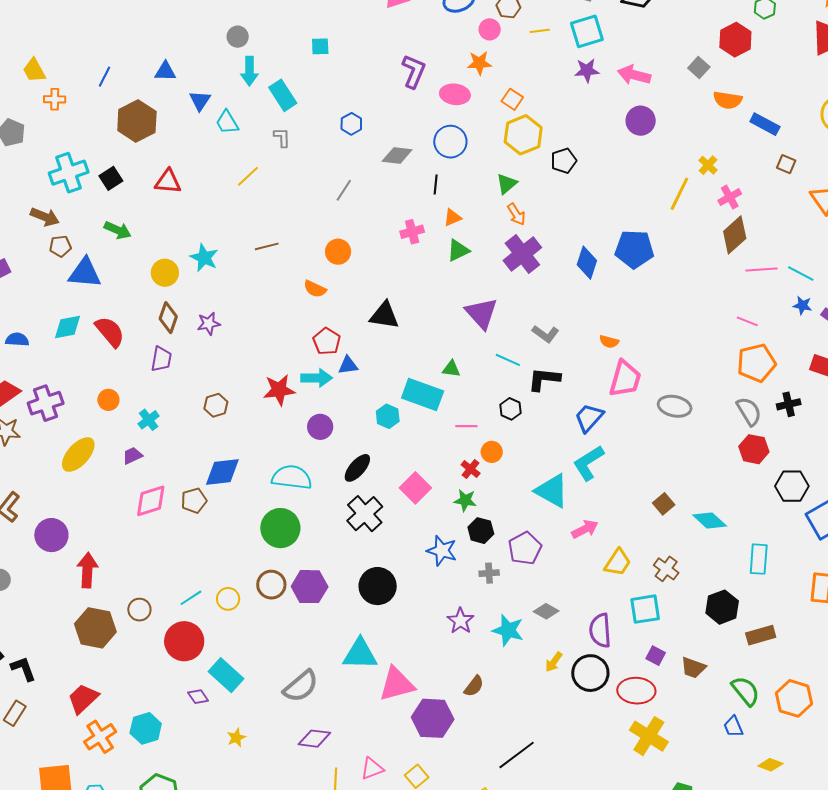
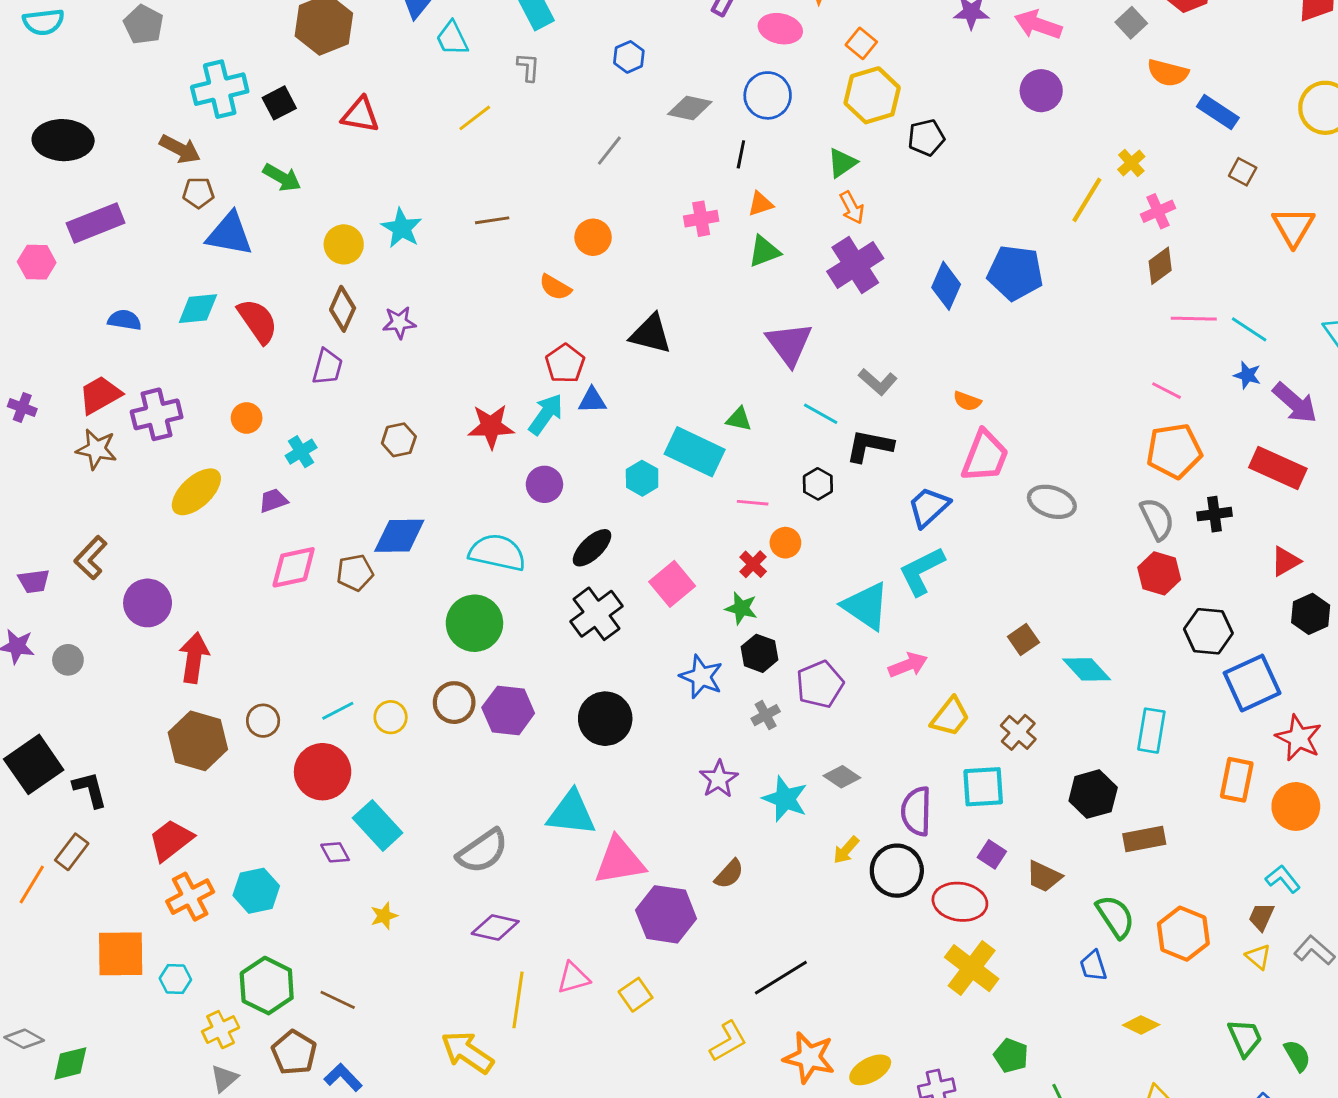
brown diamond: (735, 235) -> (1160, 266), size x0.7
cyan arrow: (317, 378) -> (546, 414), turned -60
gray cross: (489, 573) -> (766, 715), turned -30

